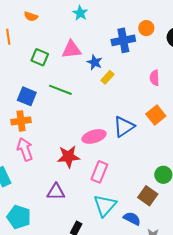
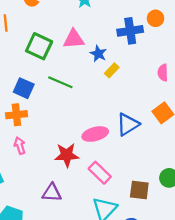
green square: (40, 57) -> (39, 46), size x1.4
pink arrow: (25, 149) -> (20, 146), size x0.7
pink rectangle: (99, 172) -> (100, 173), turned -70
brown square: (148, 196) -> (139, 190), moved, turned -30

